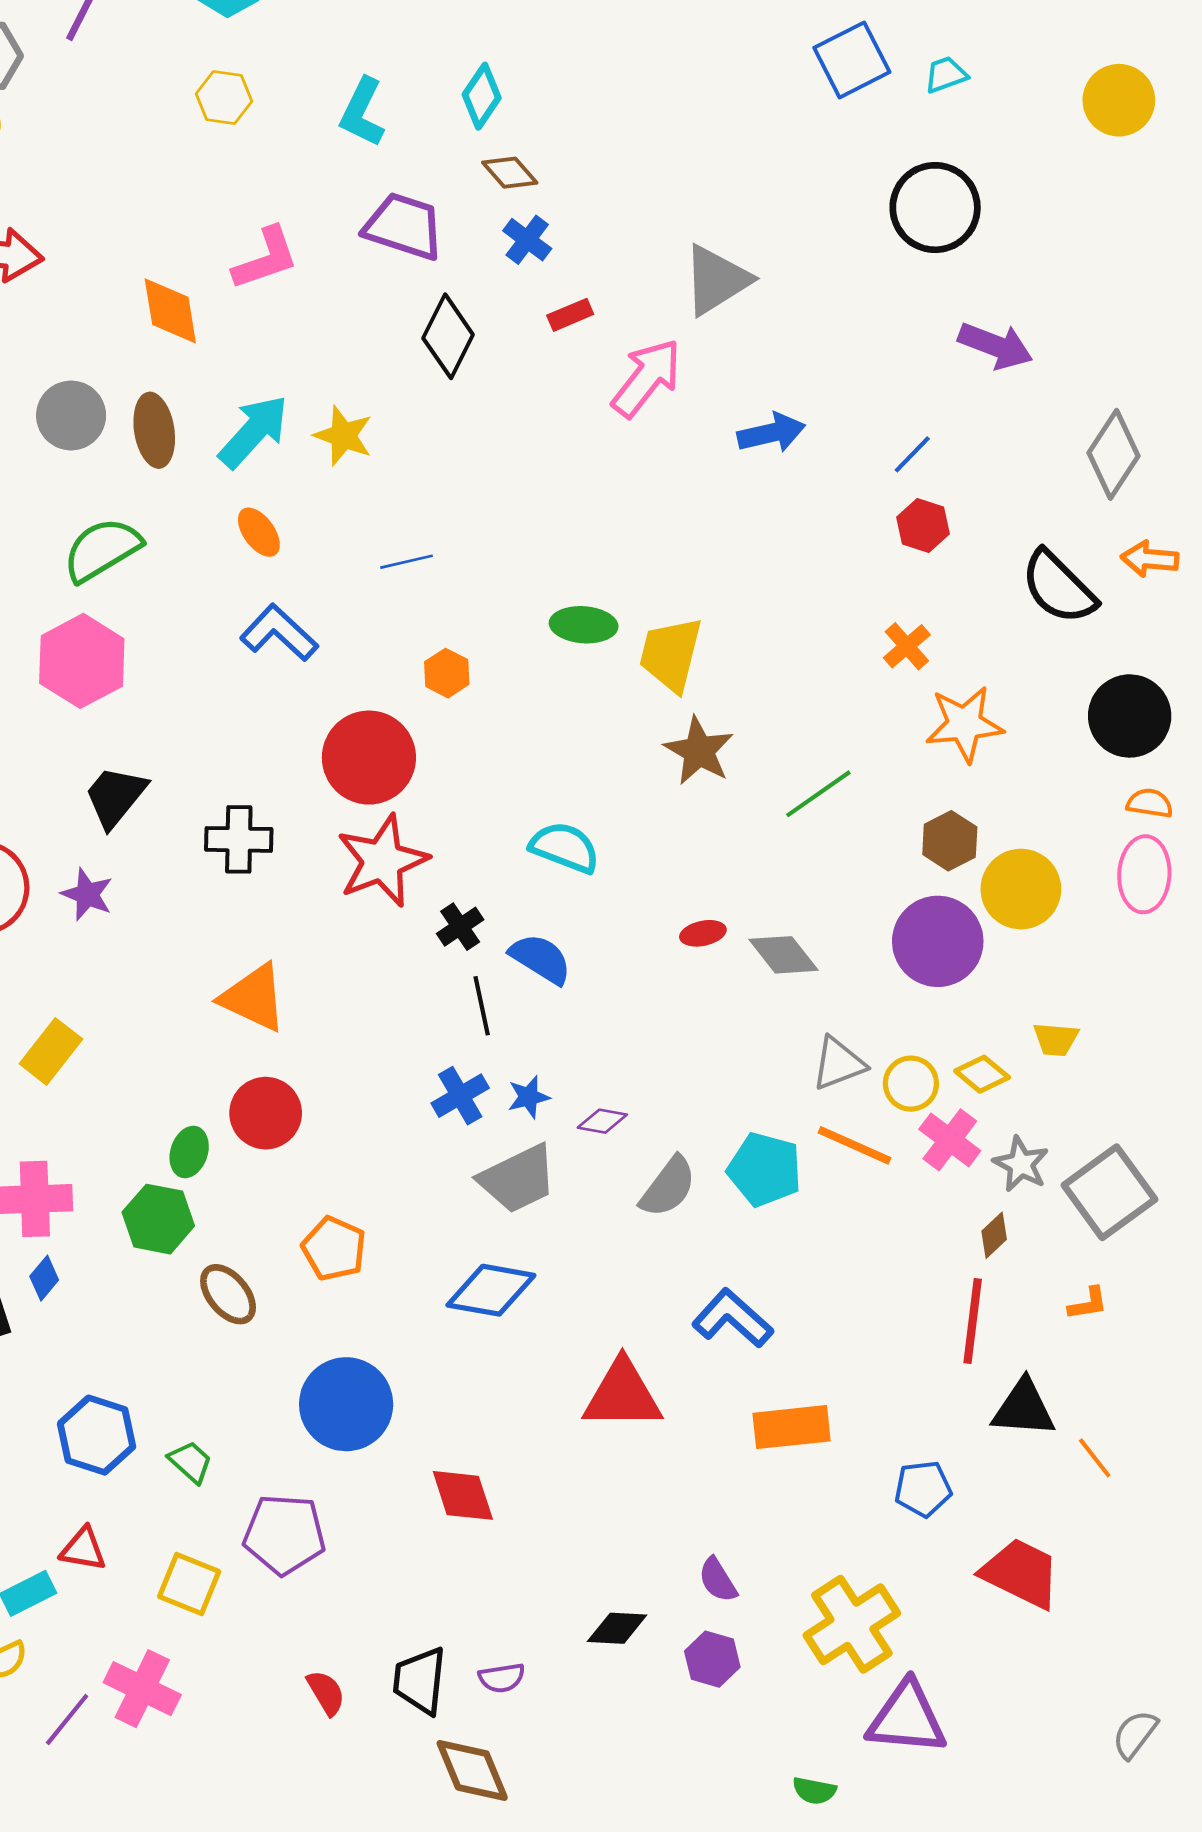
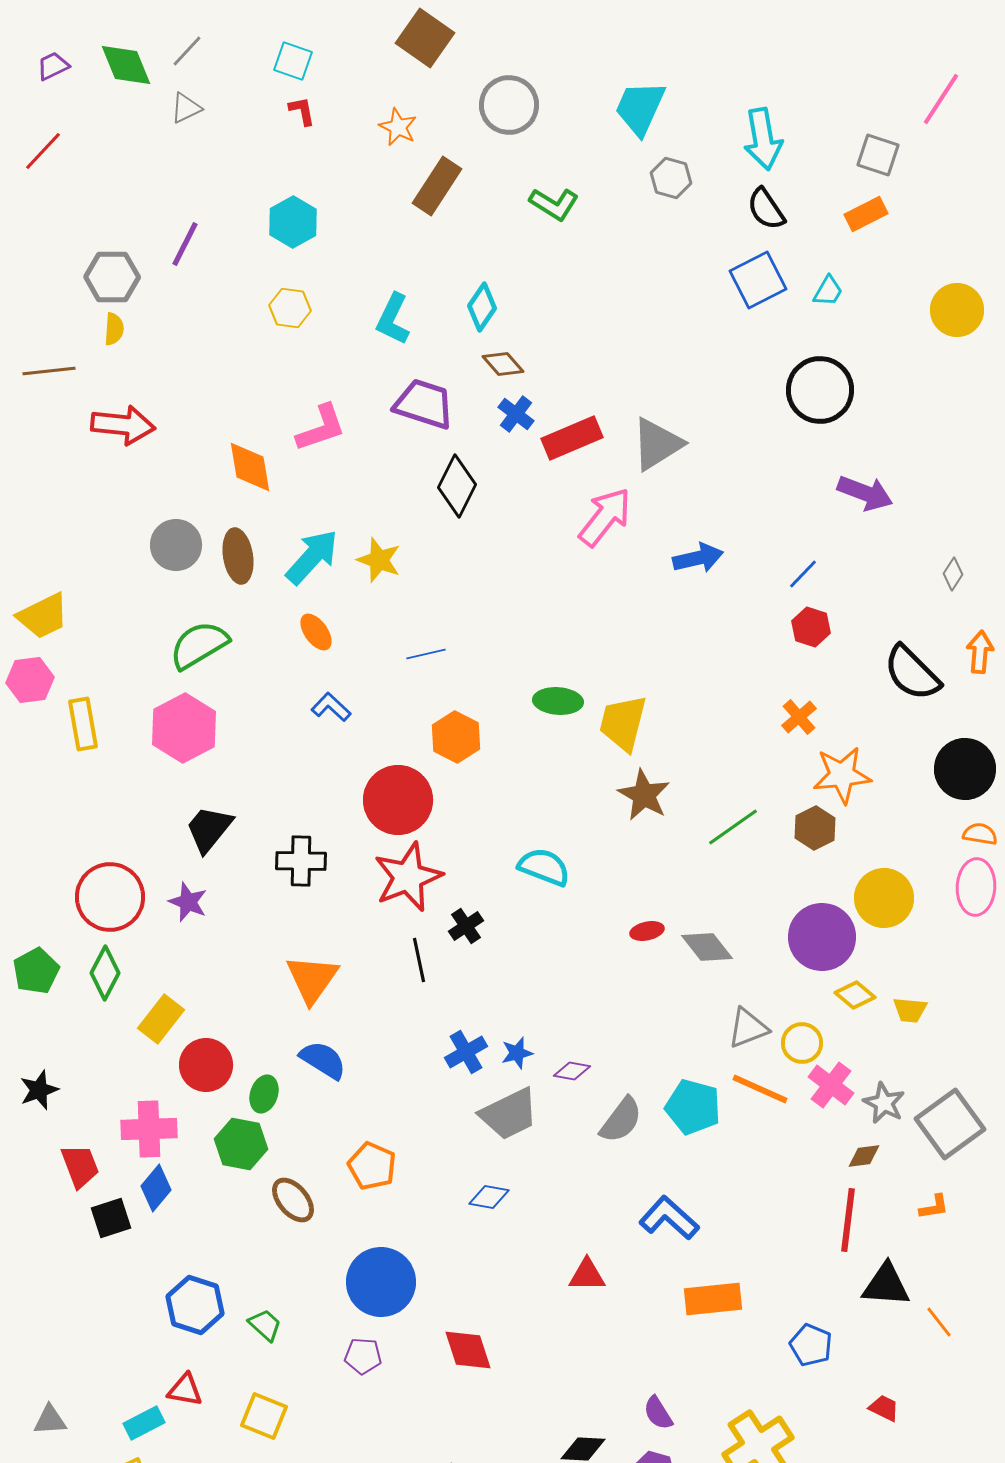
cyan trapezoid: (946, 75) -> (828, 291), turned 140
red rectangle: (570, 315) -> (572, 438), moved, size x1.8
gray diamond: (1113, 454) -> (953, 574), size x0.5
orange arrow: (1150, 559) -> (980, 652), turned 90
blue L-shape: (279, 633) -> (331, 707), size x0.7
orange hexagon: (447, 673) -> (456, 737), size x1.4
brown hexagon: (950, 841) -> (815, 828), moved
blue semicircle: (541, 959) -> (323, 1060), moved
orange triangle: (254, 998) -> (312, 979), turned 40
black line: (482, 1006) -> (419, 960), moved
yellow diamond: (982, 1074) -> (855, 995), moved
red circle: (266, 1113) -> (206, 1065), moved
brown diamond: (994, 1235) -> (864, 1156), turned 36
blue diamond: (44, 1278) -> (156, 1188), size x1.4
blue diamond: (491, 1290) -> (489, 1197), size x0.6
red triangle: (622, 1395) -> (587, 1275), size x0.6
blue pentagon: (923, 1489) -> (811, 1345), turned 30
purple pentagon: (284, 1534) -> (363, 1356), moved, size x0.6
red trapezoid: (1021, 1573) -> (884, 1408), size x0.5

